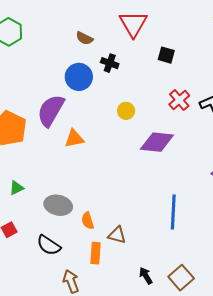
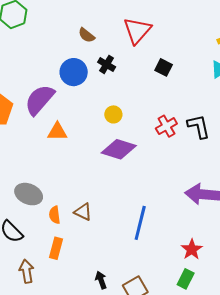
red cross: (179, 100) -> (166, 126), moved
purple diamond: (157, 142) -> (119, 149), moved
brown triangle: (117, 235) -> (83, 212), moved

